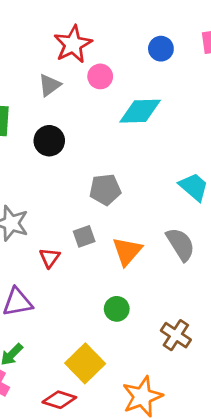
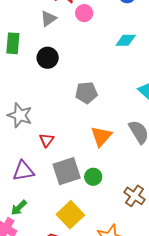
cyan diamond: (140, 111) -> (126, 40), moved, size x0.7
gray square: (84, 236) -> (67, 171), moved, size x1.8

